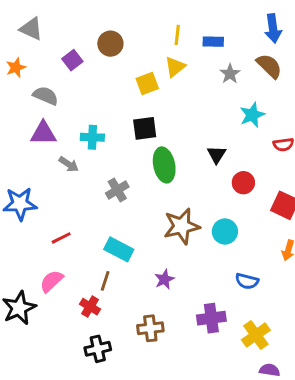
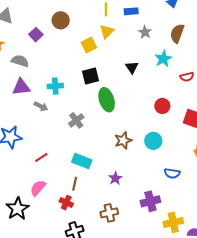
brown semicircle: (269, 66) -> (177, 33), moved, turned -108
black triangle: (217, 155) -> (132, 67), moved
brown star: (182, 226) -> (123, 140), size x0.7
yellow cross: (256, 335) -> (173, 222), moved, turned 30

